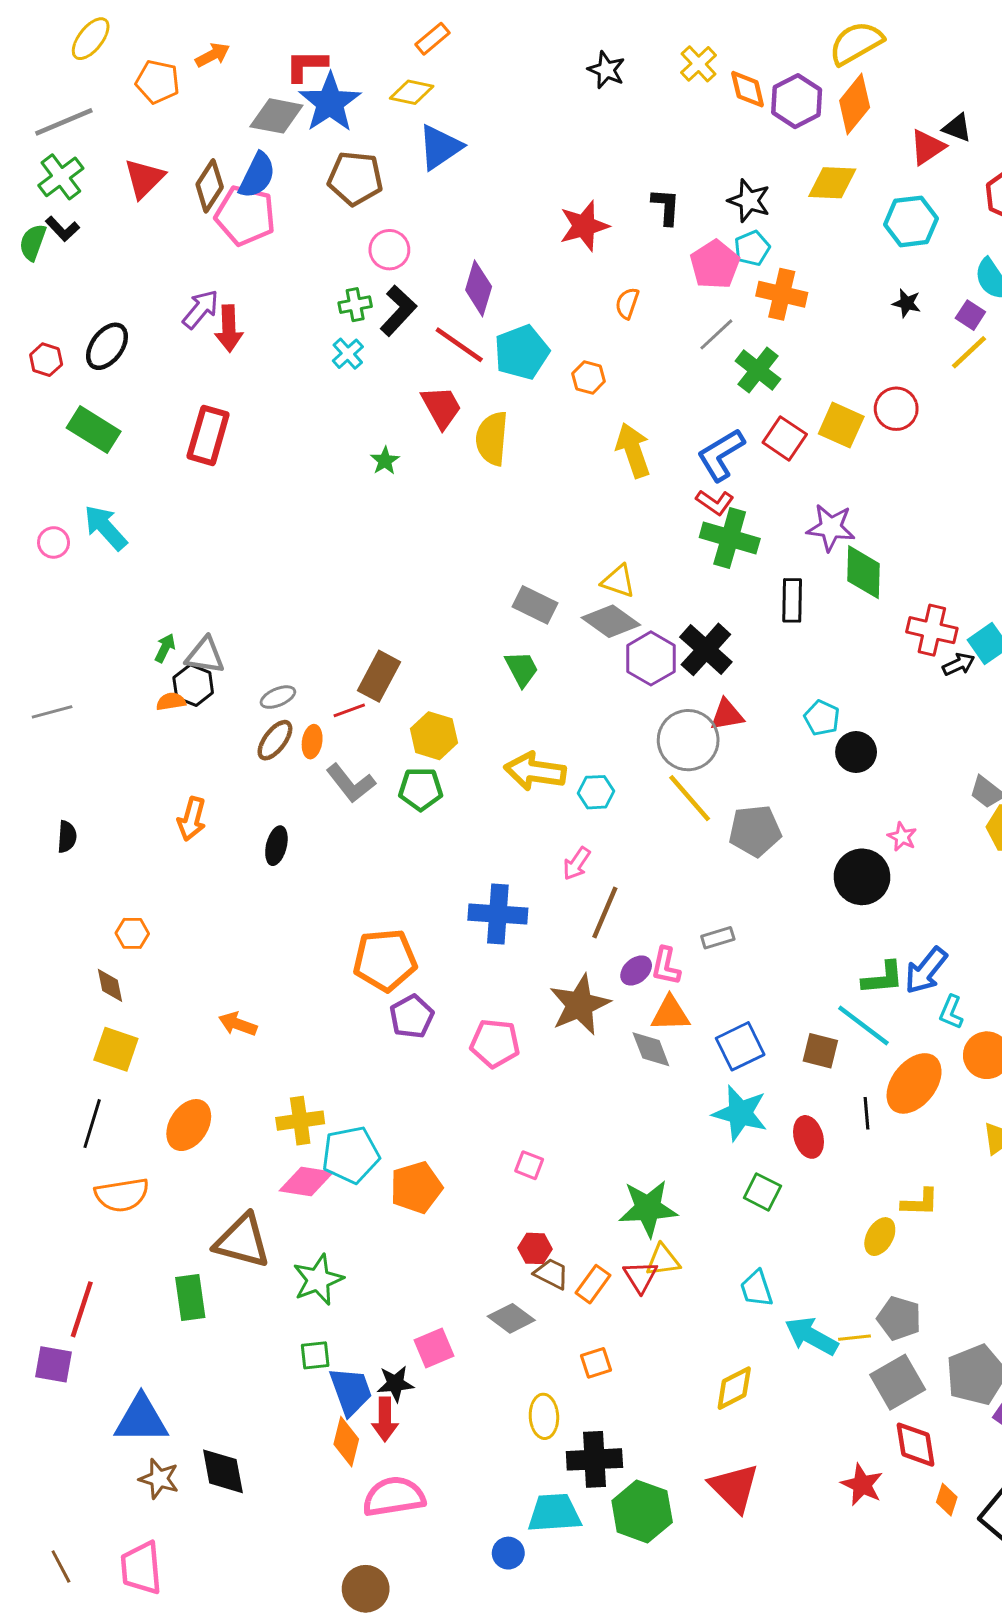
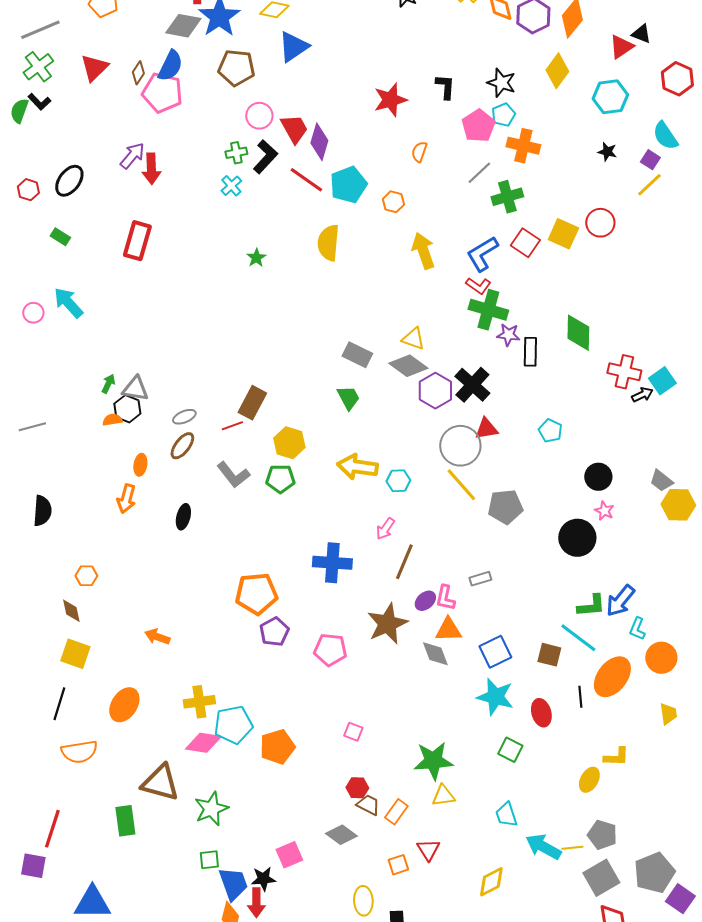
yellow diamond: (832, 183) -> (557, 71), turned -56
brown diamond: (210, 186) -> (138, 73), size x0.7
green cross: (758, 370) -> (507, 197), turned 36
red trapezoid: (441, 407) -> (294, 129), moved
green rectangle: (94, 430) -> (60, 237), size x0.6
purple star: (831, 528) -> (508, 335), moved, size x0.7
orange ellipse: (312, 742) -> (140, 465), moved
black circle: (856, 752) -> (598, 477), moved
black semicircle: (67, 837) -> (42, 511), size x1.4
red triangle: (641, 1277) -> (428, 850), moved

